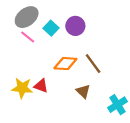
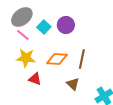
brown line: (93, 64) -> (82, 59), turned 48
yellow star: (22, 88) -> (26, 58), moved

